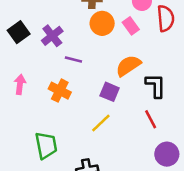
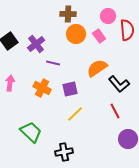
black L-shape: (156, 86) -> (119, 84), turned 140
purple square: (110, 92) -> (70, 89), moved, turned -35
green trapezoid: (46, 145) -> (31, 132), turned -35

